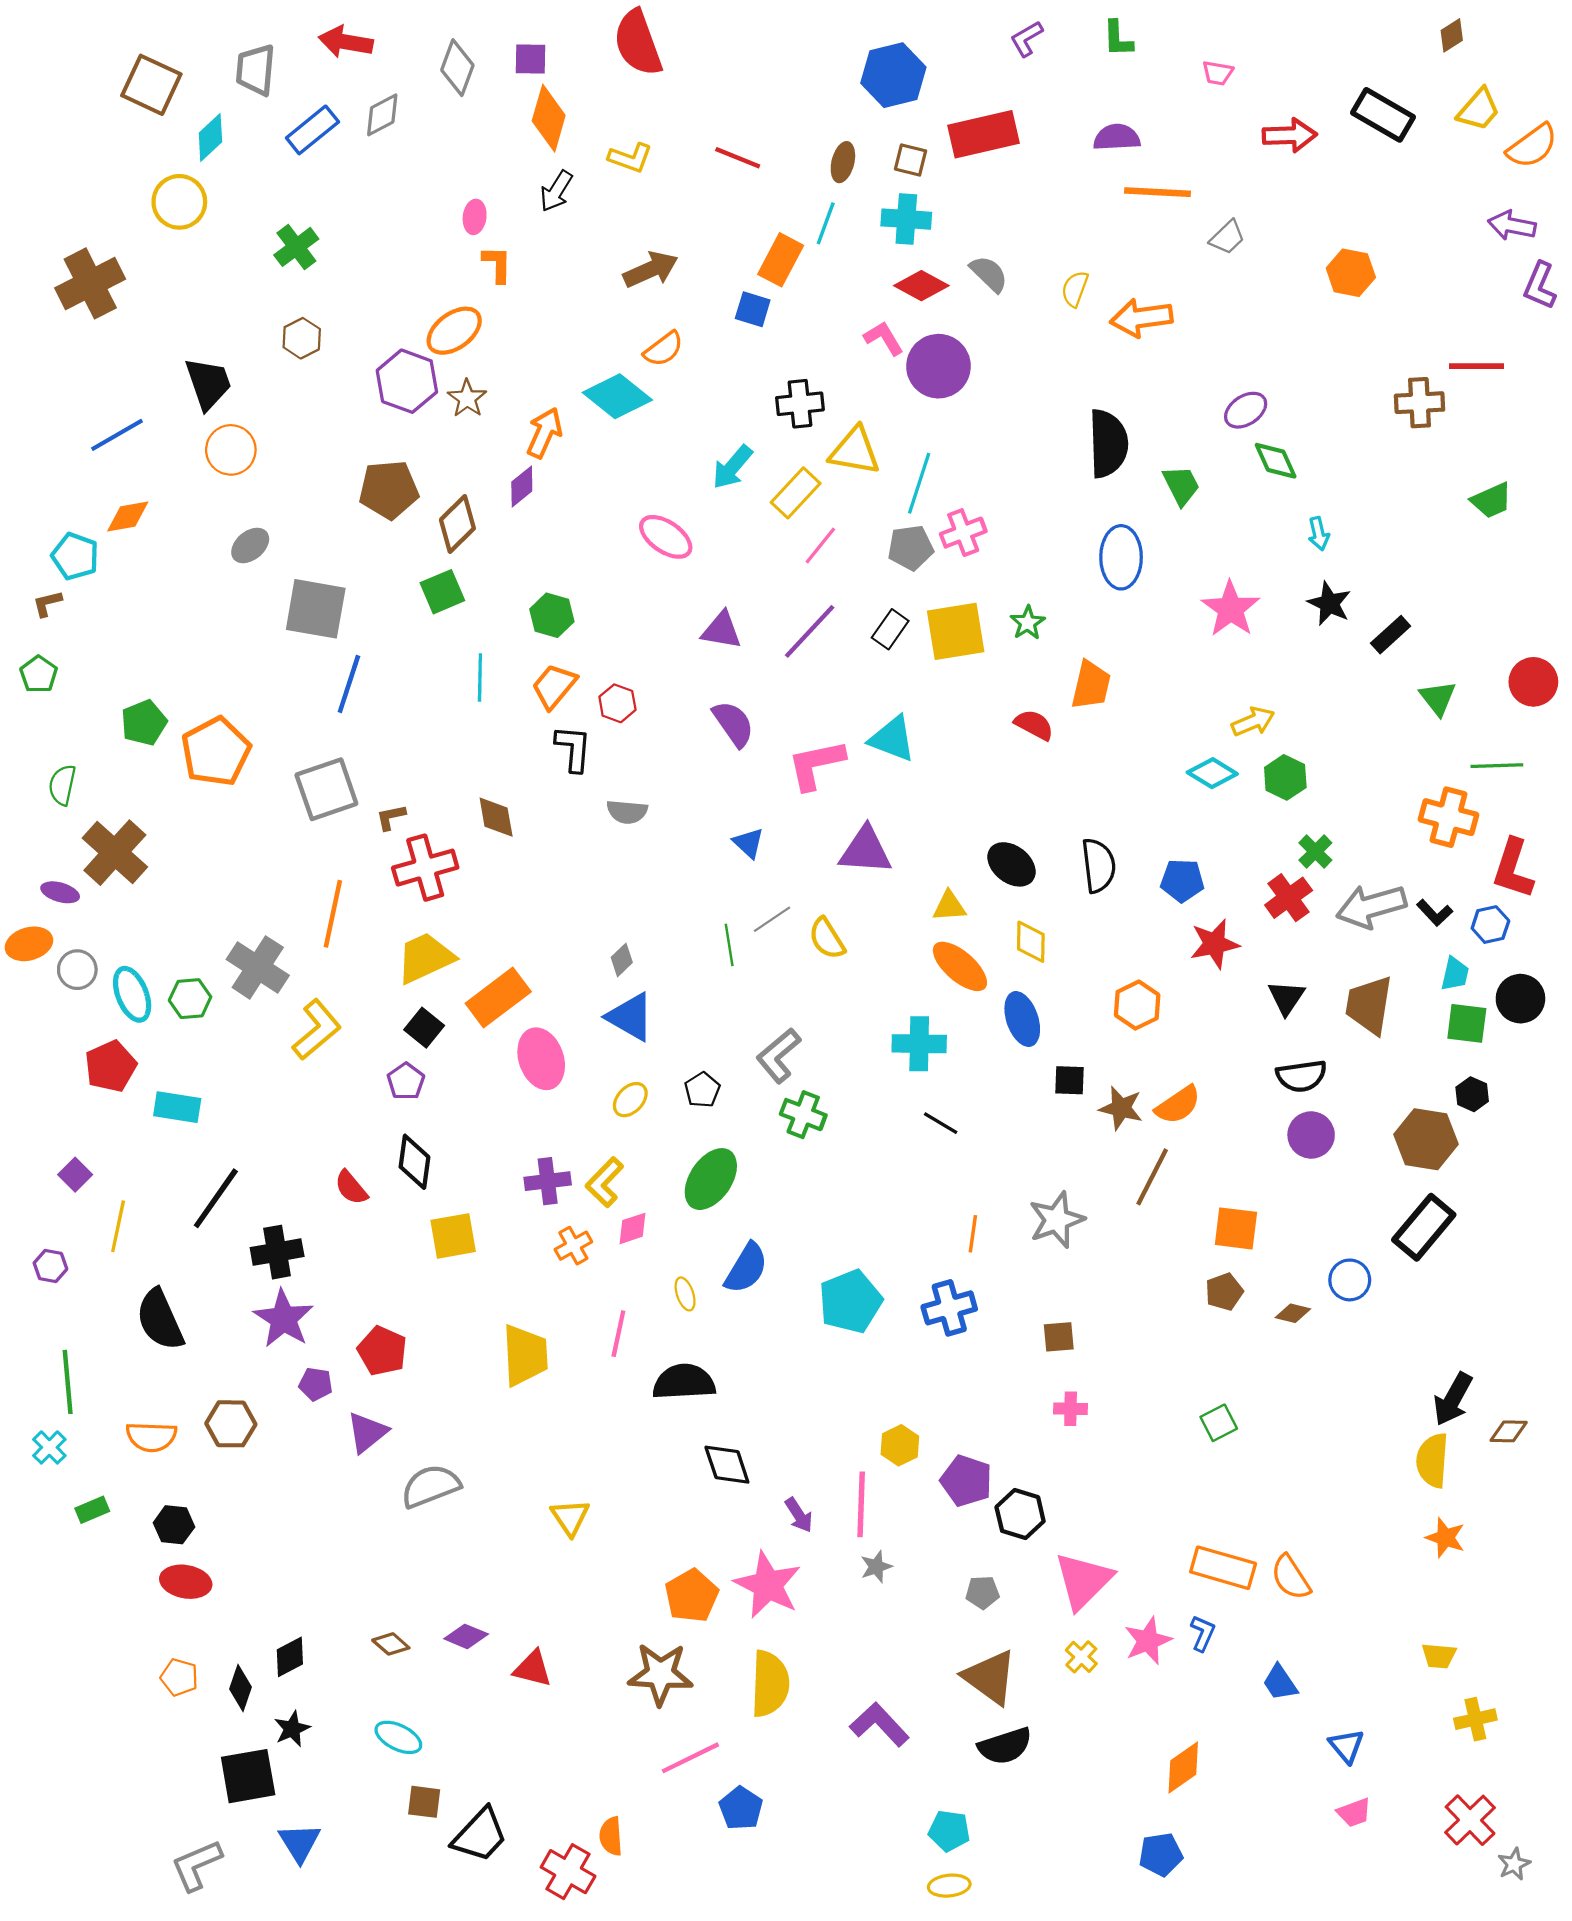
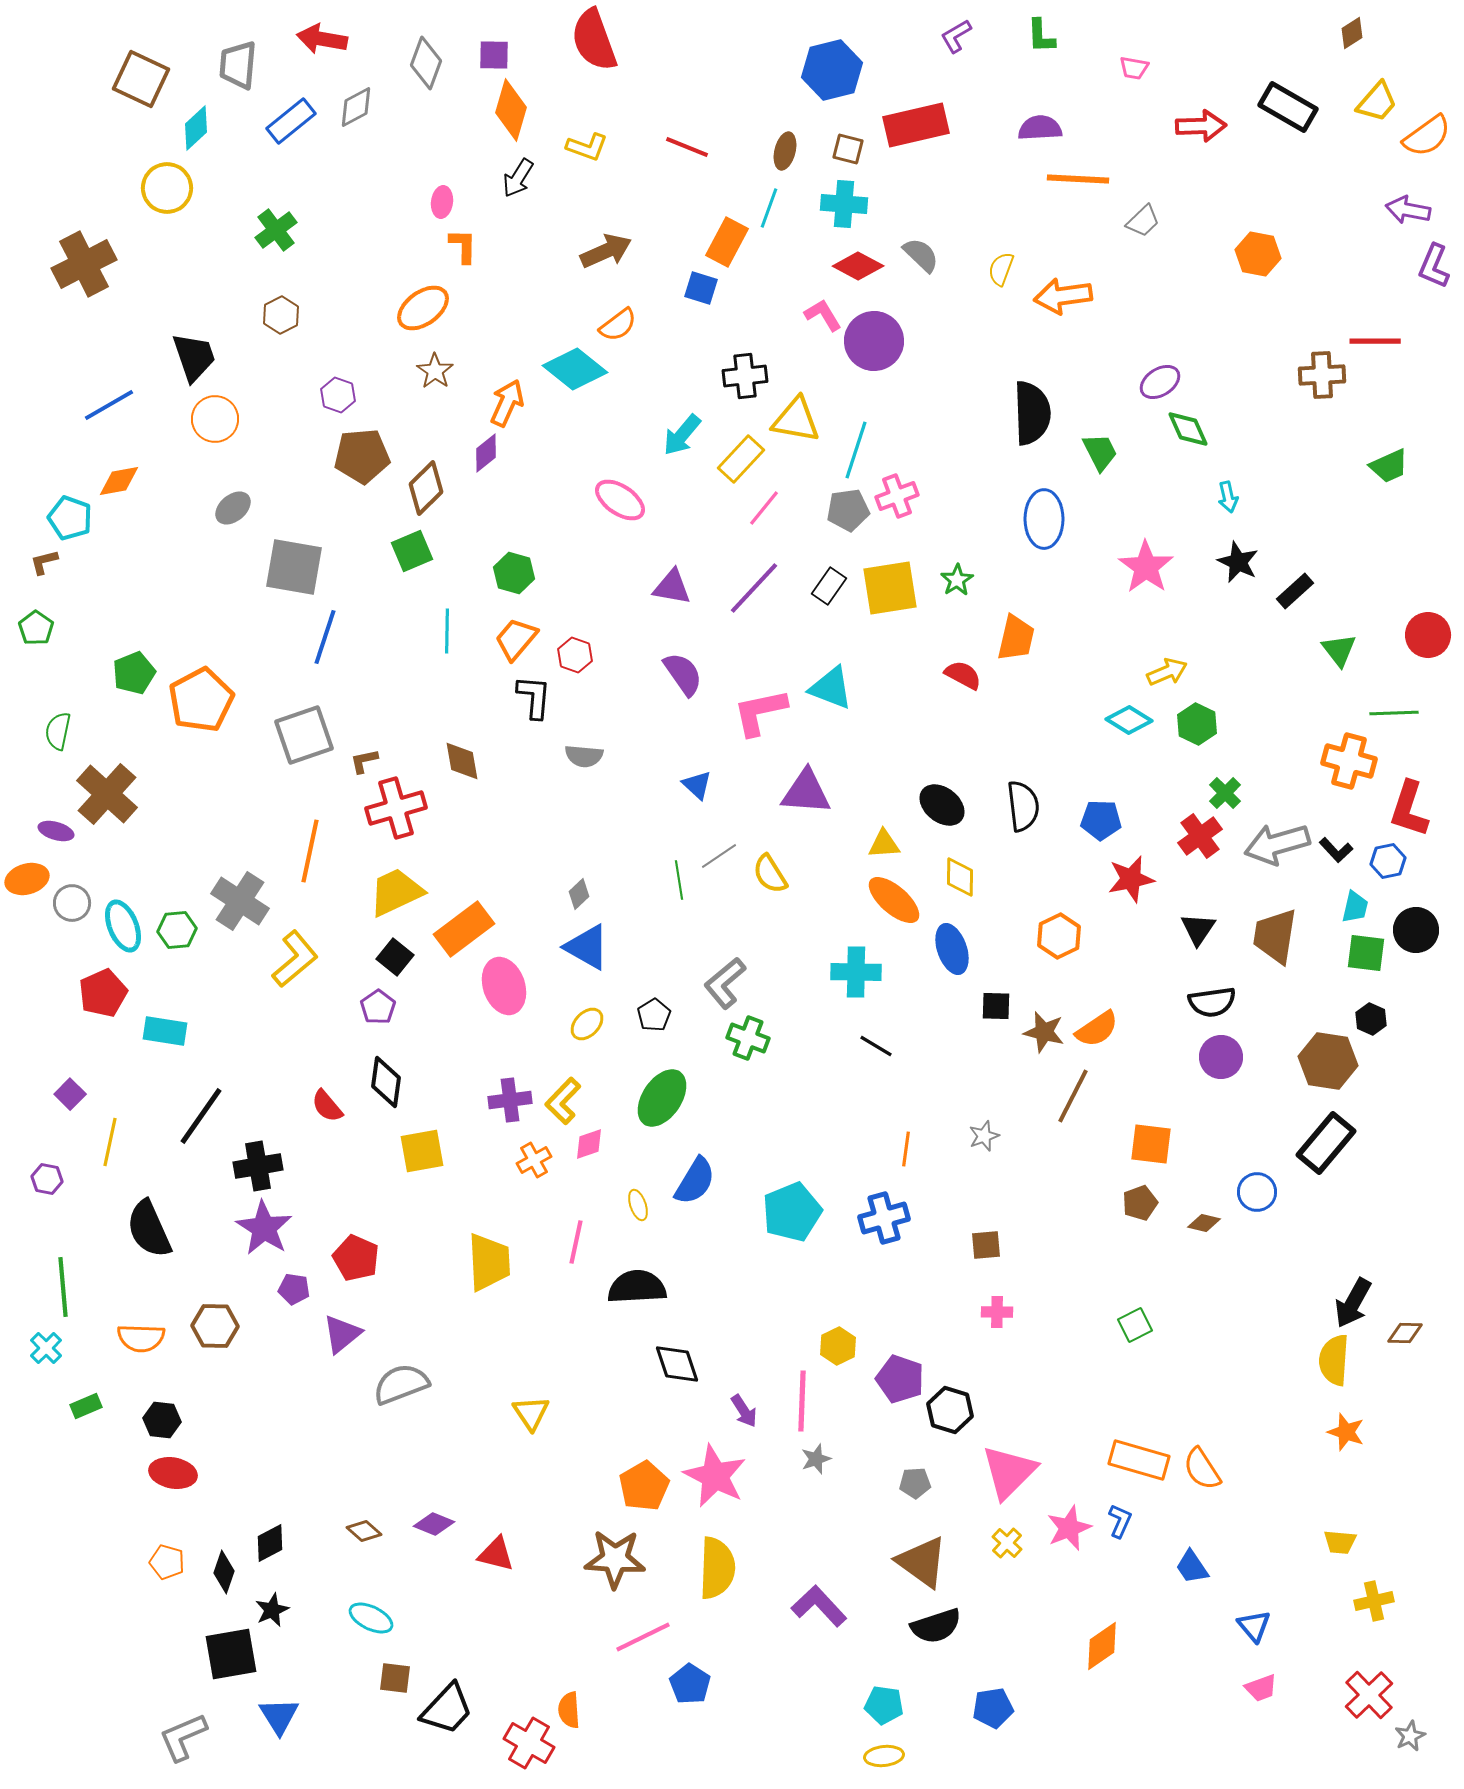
purple hexagon: (407, 381) -> (338, 395), moved, size x0.6
gray star: (1057, 1220) -> (984, 1136), size x0.6
blue pentagon: (1161, 1854) -> (993, 1708), moved

